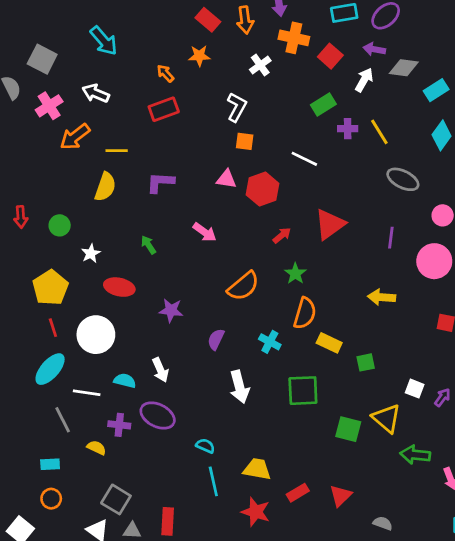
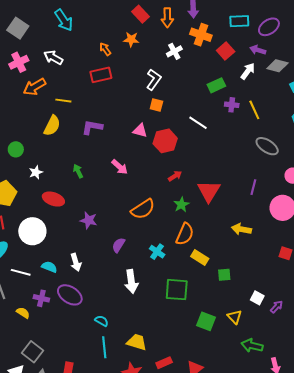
red triangle: (330, 224) -> (209, 191), moved, turned -30
yellow triangle: (387, 418) -> (234, 317), size x0.7

